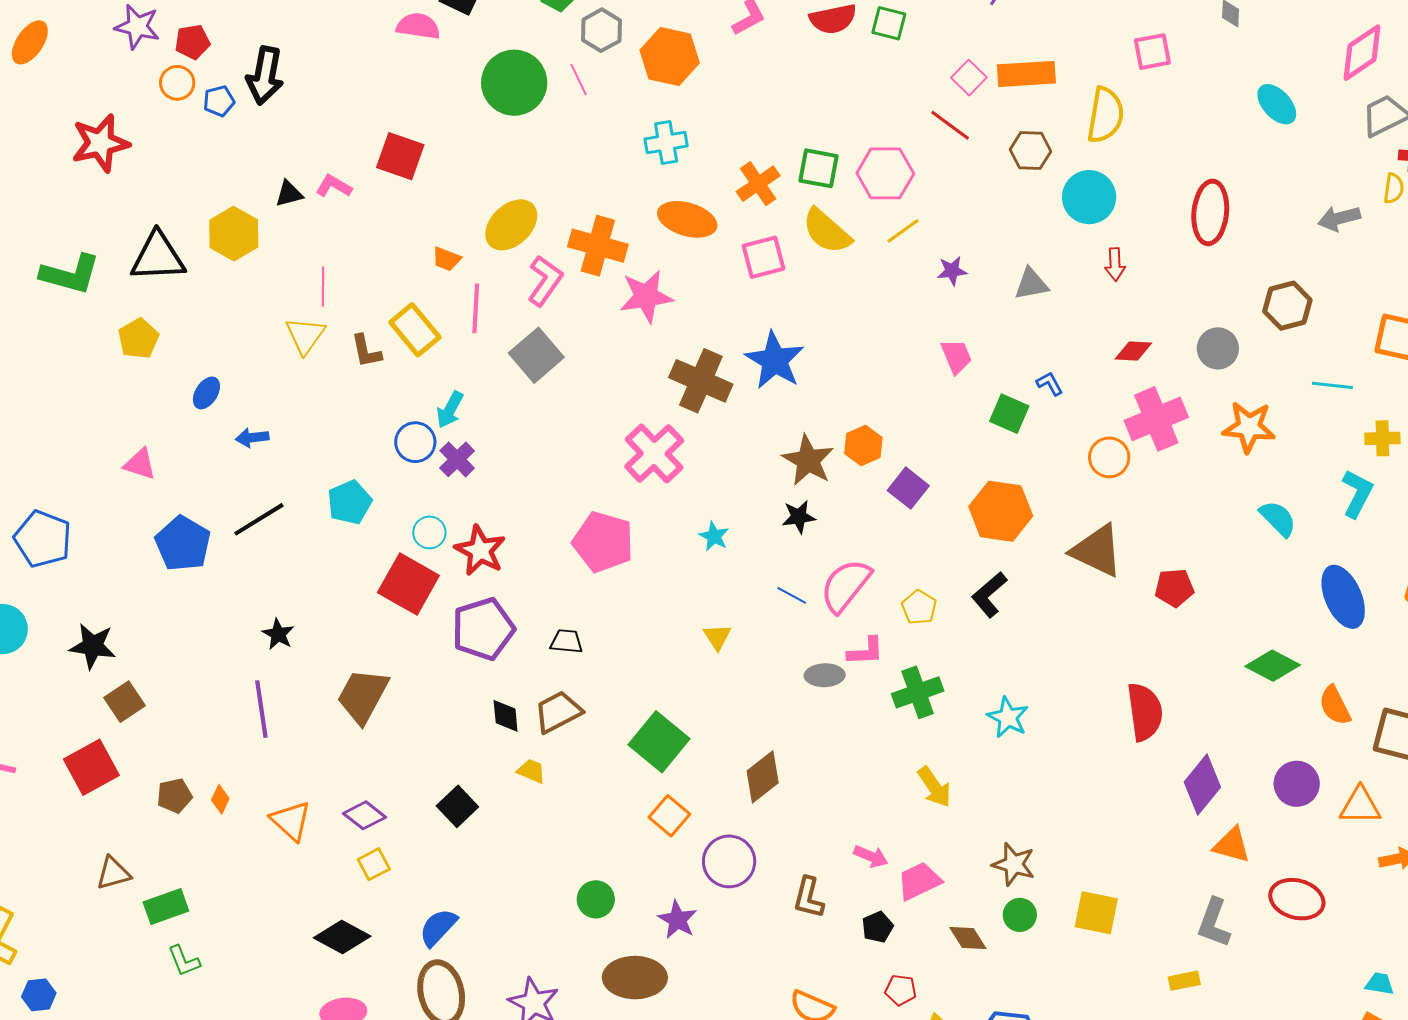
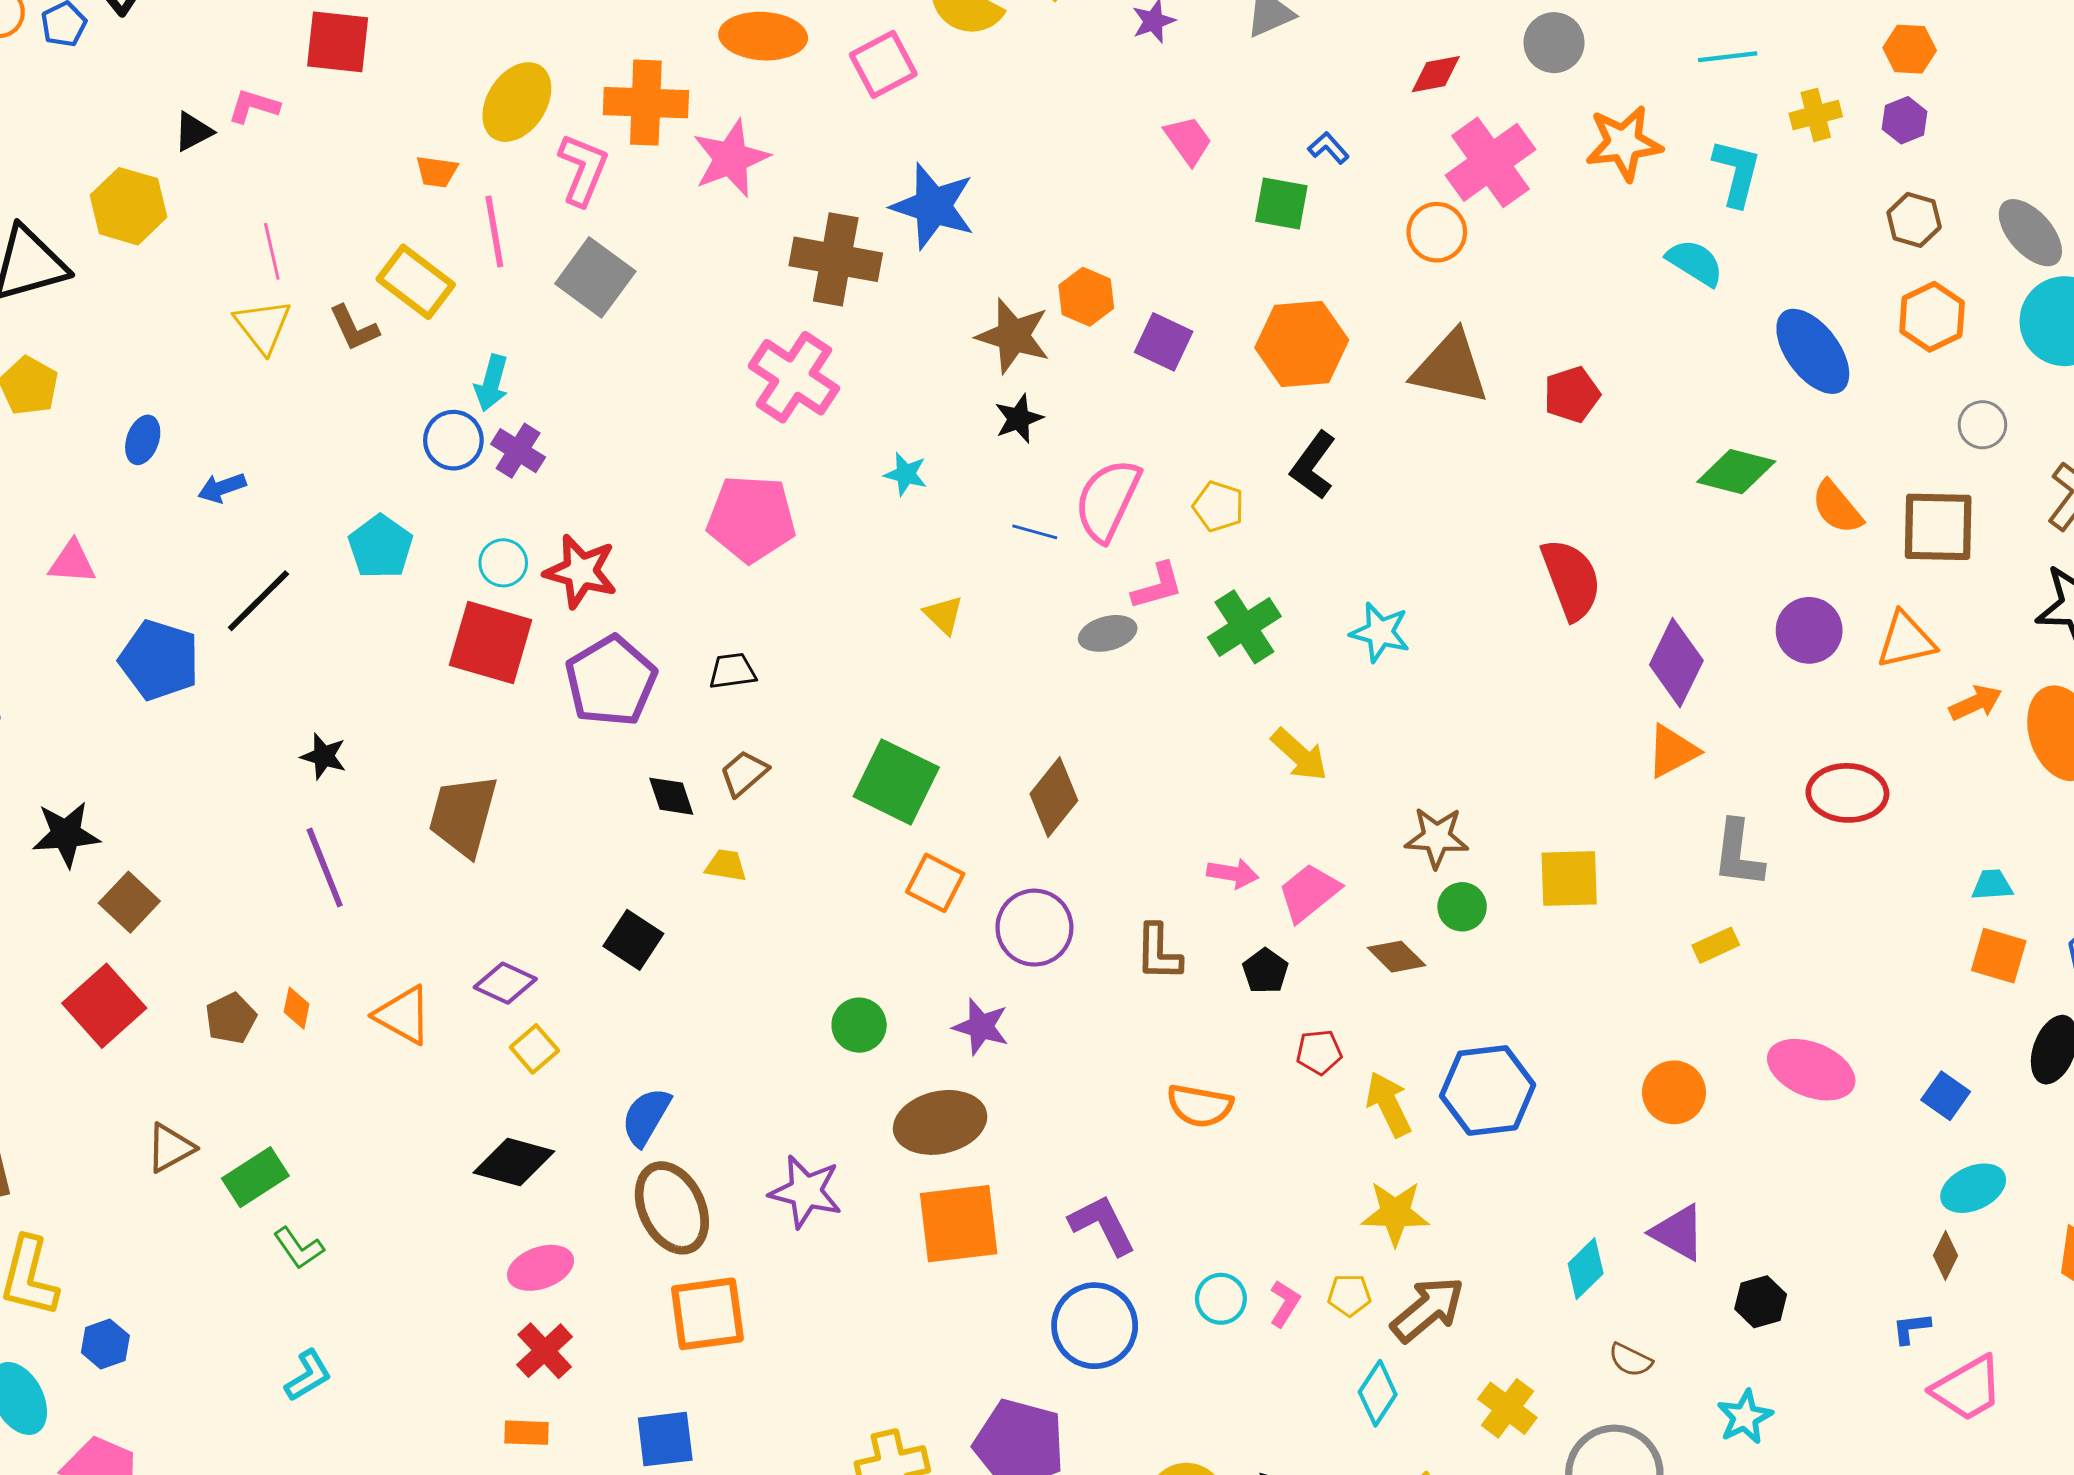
cyan L-shape: (1357, 494) -> (1737, 173), moved
brown trapezoid: (558, 712) -> (744, 773), size x0.7
orange triangle: (1232, 845) -> (1672, 751), moved, turned -30

